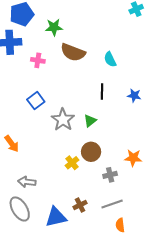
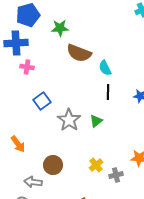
cyan semicircle: (110, 59) -> (105, 68), moved
pink cross: (38, 60) -> (27, 67), moved
brown circle: (91, 152) -> (53, 165), moved
yellow cross: (72, 163) -> (96, 165), moved

